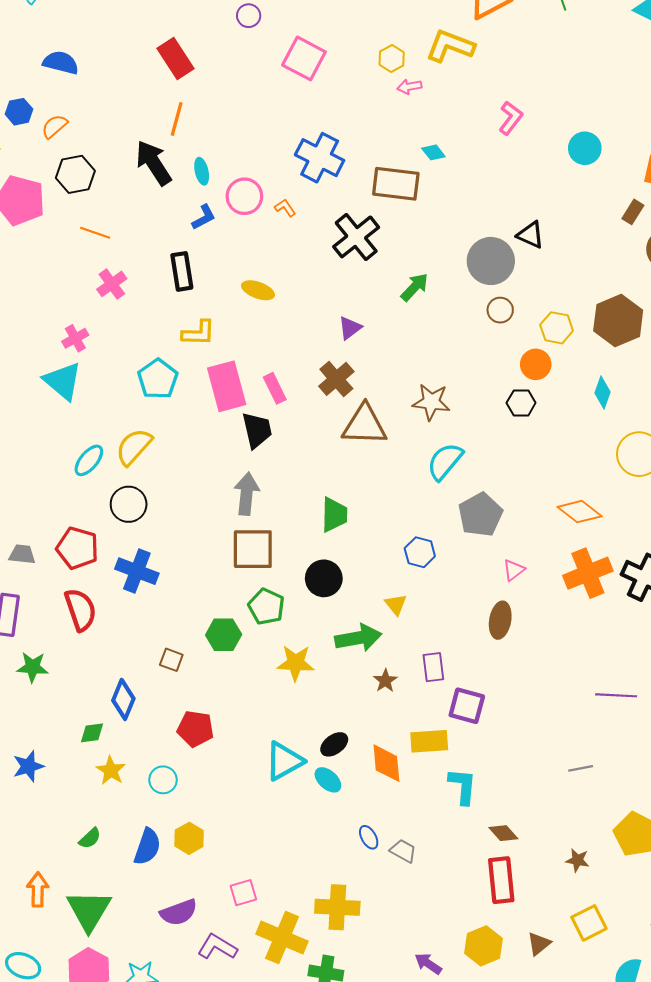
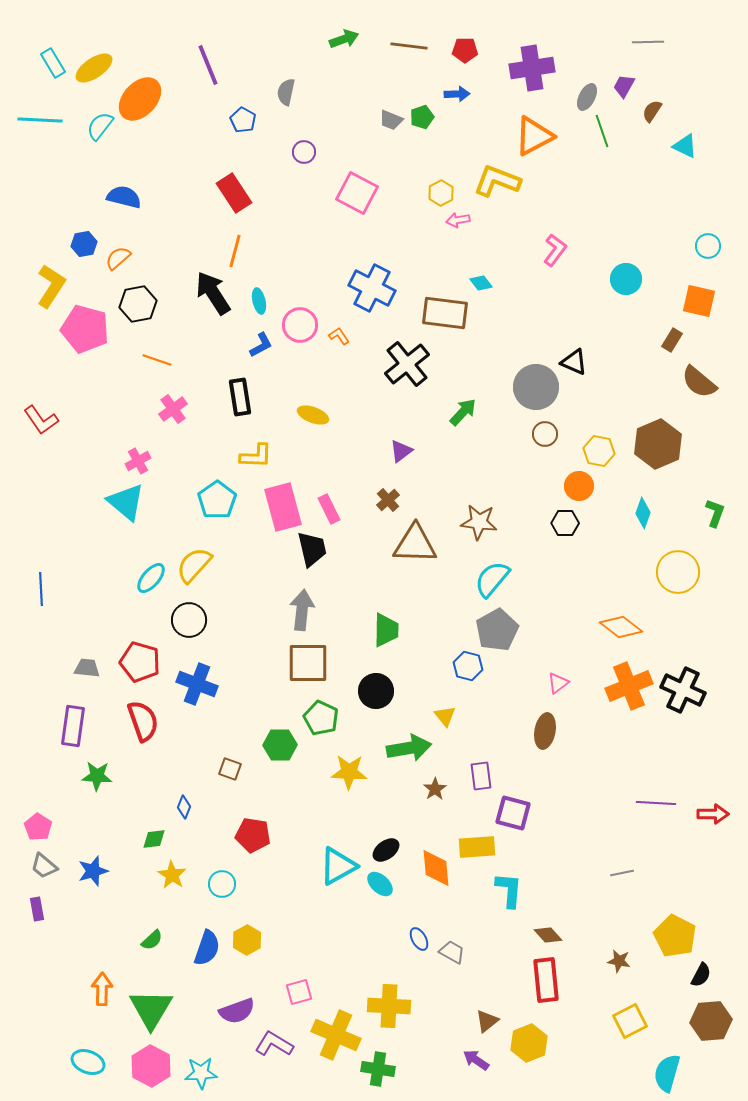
brown cross: (336, 379) -> (388, 500), size x0.7
gray pentagon: (480, 515) -> (497, 630), moved
blue diamond: (123, 699) -> (184, 807), size x0.6
brown triangle: (539, 944) -> (487, 1021), moved

